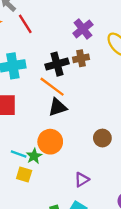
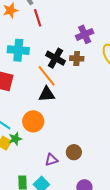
black cross: (57, 64) -> (56, 58), turned 30
brown circle: (102, 138) -> (74, 152), moved
green star: (34, 156) -> (15, 139), moved

